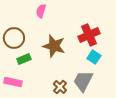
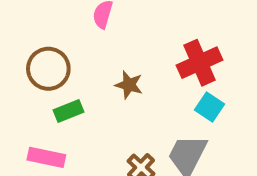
brown star: (54, 46) -> (129, 85), size x0.6

